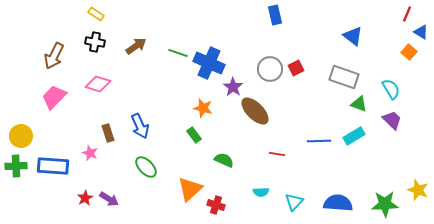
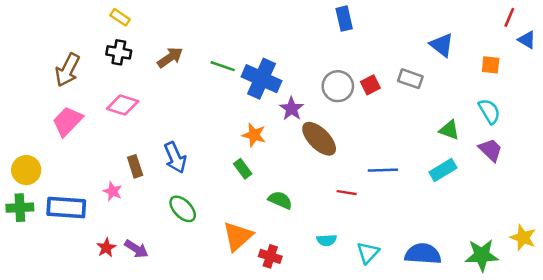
orange square: (409, 52) -> (491, 65), moved, turned -35
gray rectangle: (344, 77) -> (410, 79), moved, size x0.7
blue line: (319, 141) -> (383, 170), moved

